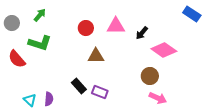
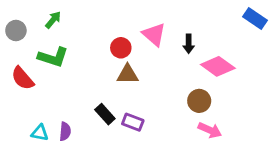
pink triangle: (116, 26) -> (154, 34), turned 42
red circle: (86, 28) -> (121, 48), moved
black arrow: (142, 33) -> (189, 44), turned -40
cyan triangle: (30, 100) -> (40, 133), turned -32

